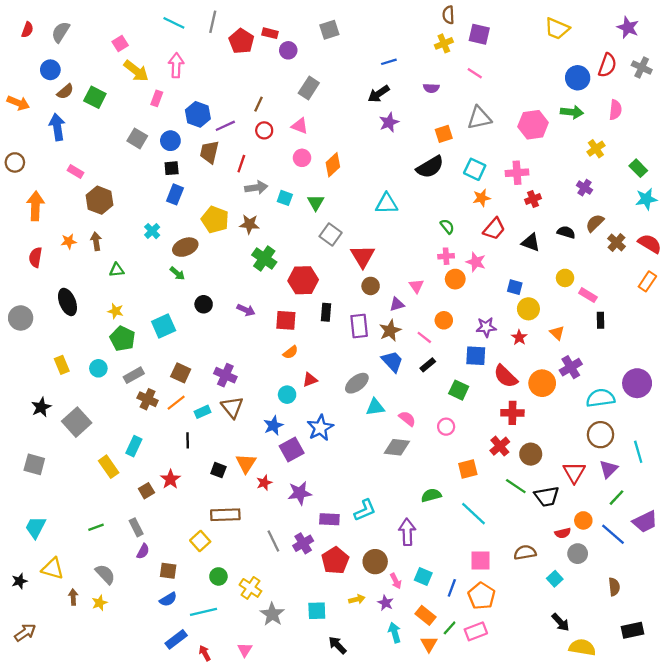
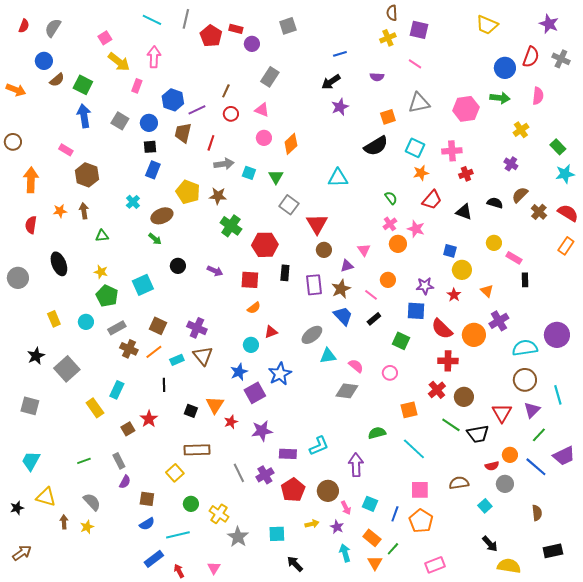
blue arrow: (57, 127) -> (84, 116), moved
pink cross: (446, 256) -> (390, 224), turned -32
pink rectangle: (476, 631) -> (435, 565), moved

